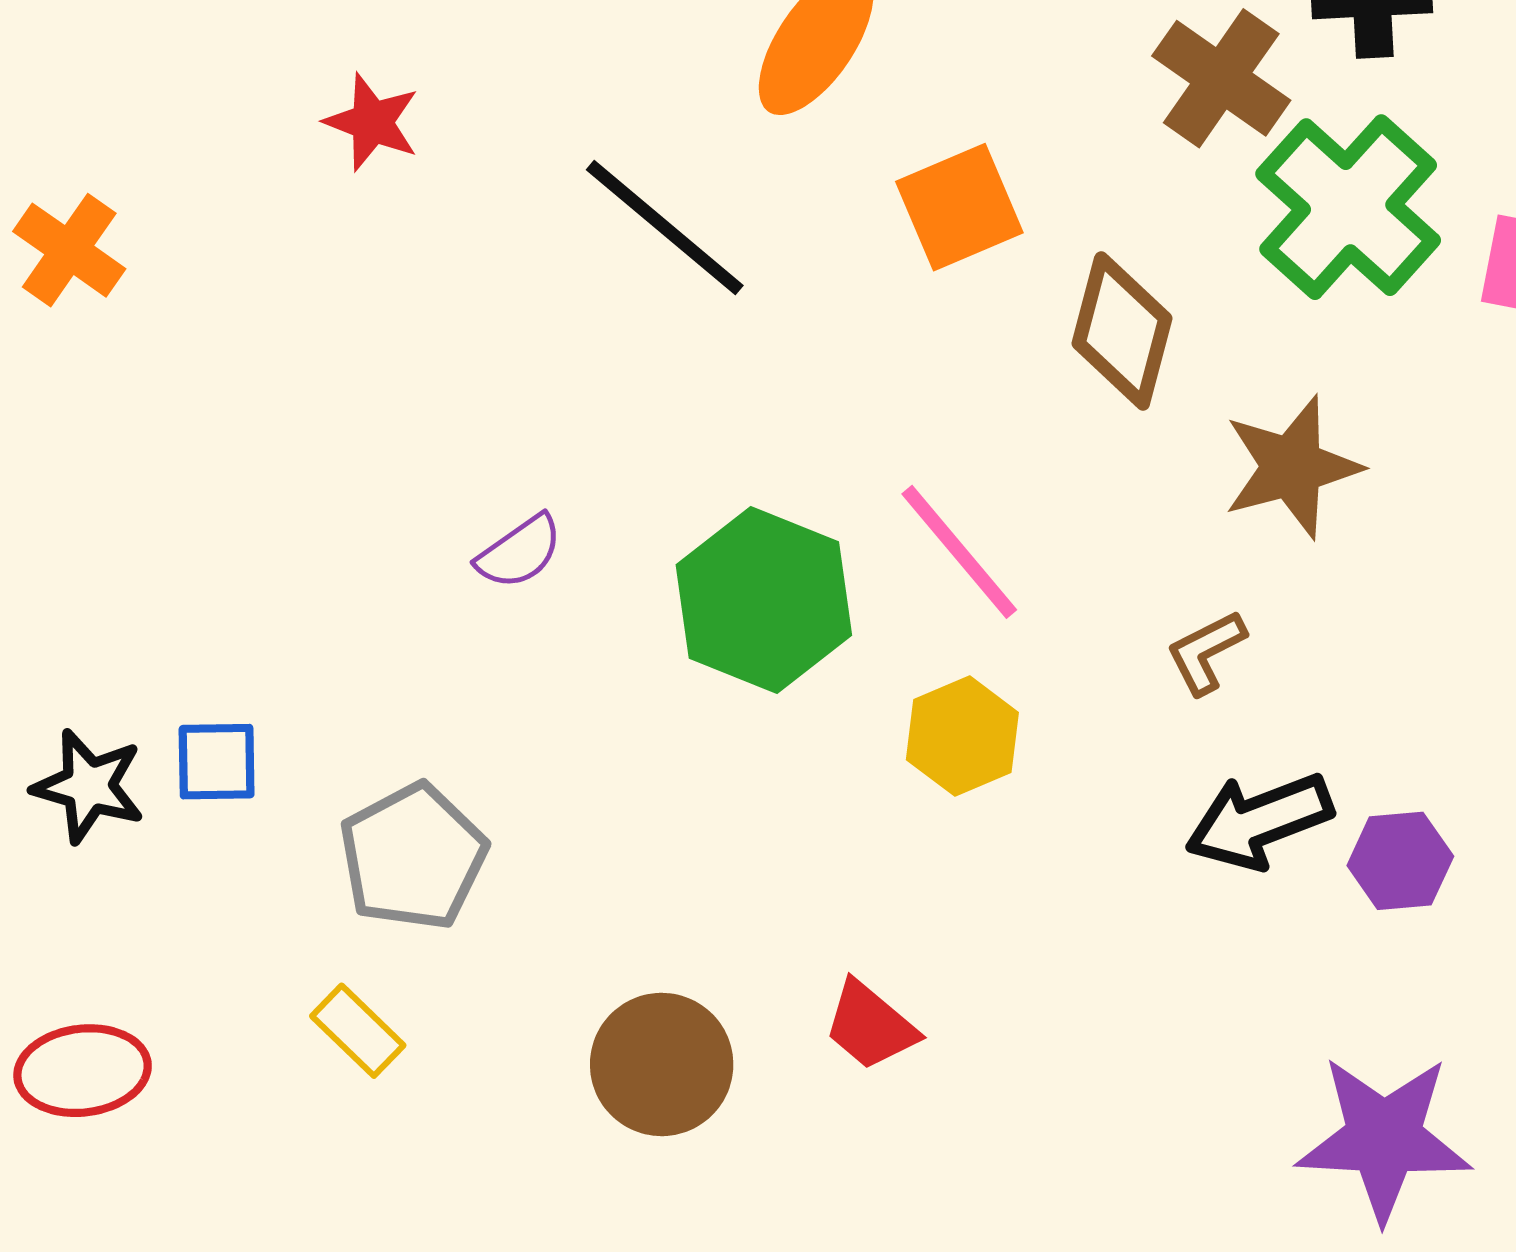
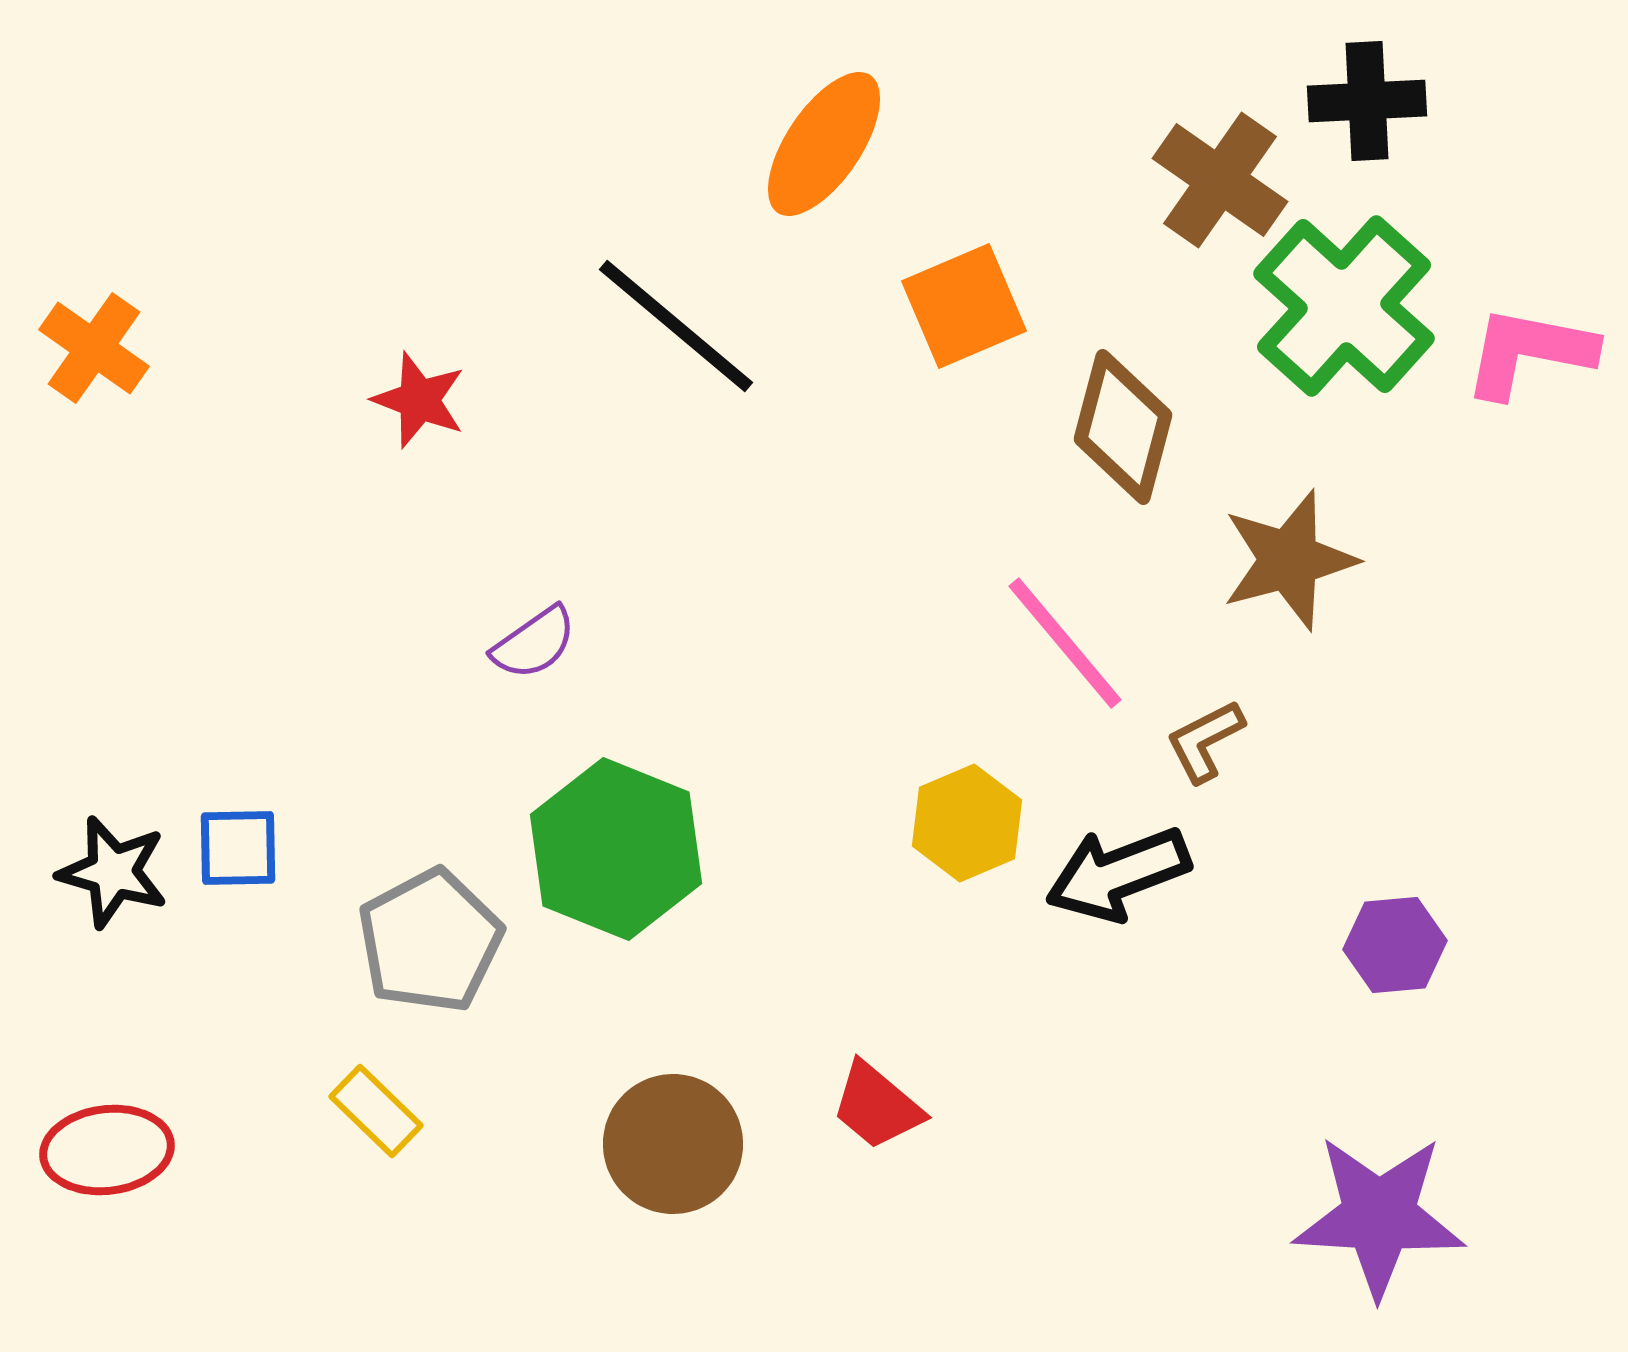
red star: (372, 122) -> (419, 400), moved
pink line: (959, 552) -> (1065, 643), moved
green hexagon: (764, 600) -> (616, 849), moved
black arrow: (1259, 821) -> (1118, 874), moved

